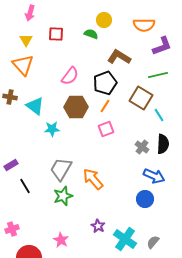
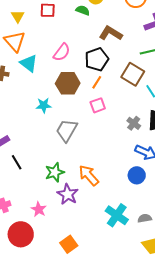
cyan triangle: (35, 106) -> (29, 63), moved
gray trapezoid: (61, 169) -> (67, 130), moved
orange arrow: (93, 179) -> (89, 175), moved
purple star: (98, 226) -> (68, 194), moved, size x1.5
pink star: (61, 240) -> (39, 209), moved
gray semicircle: (153, 242) -> (145, 218), turned 40

